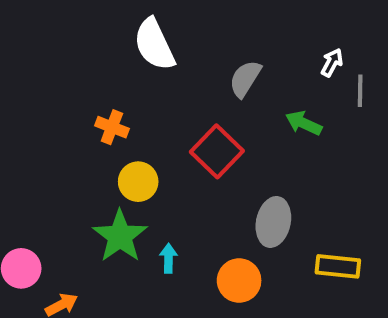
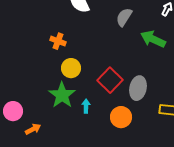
green arrow: (304, 123) -> (153, 39), size x1.4
red square: (217, 151) -> (110, 80), moved

